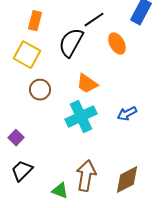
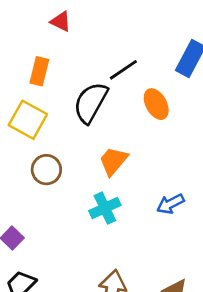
orange trapezoid: (87, 84) -> (113, 161), turned 95
cyan cross: (81, 117) -> (105, 208), size x0.7

